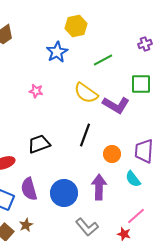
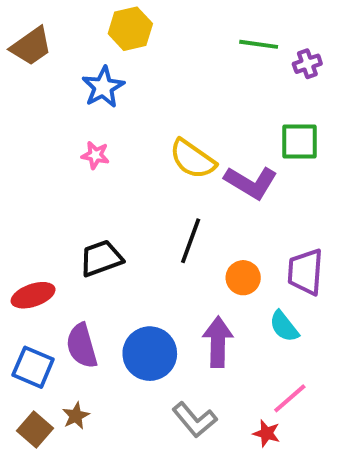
yellow hexagon: (76, 26) -> (130, 29), moved
blue star: (57, 52) -> (103, 87), moved
green line: (103, 60) -> (259, 44), moved, turned 36

